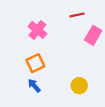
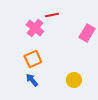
red line: (77, 15) -> (52, 15), moved

